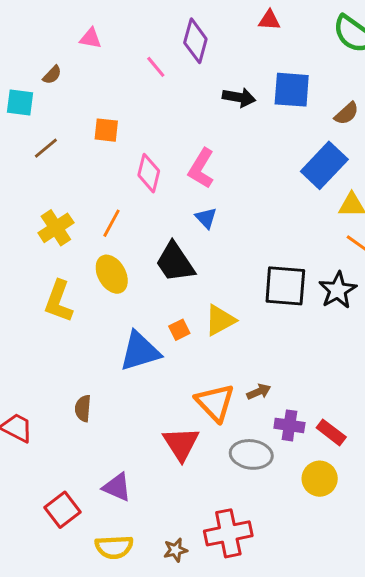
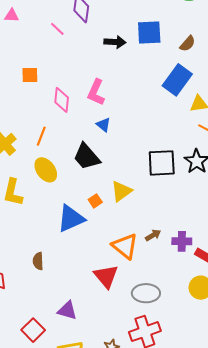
purple cross: (289, 425) -> (182, 241), moved
gray ellipse: (251, 454) -> (146, 293), moved

